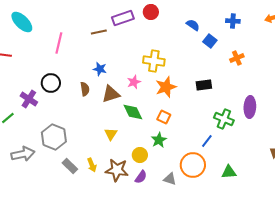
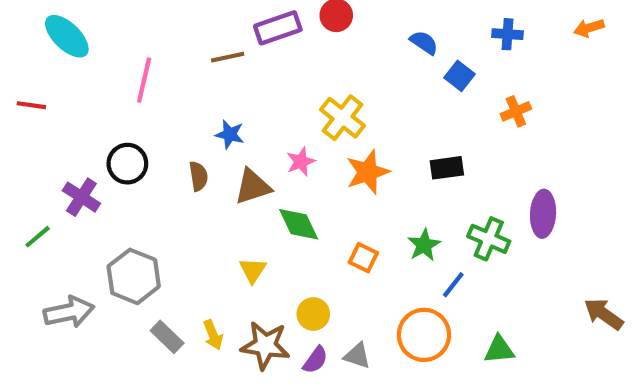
yellow cross: (154, 61) -> (343, 118), turned 30
orange square: (164, 117) -> (363, 258), moved
green star: (159, 140) -> (424, 245), moved
gray triangle: (170, 179) -> (357, 356), moved

